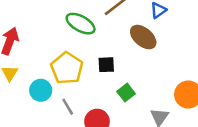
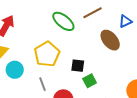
black square: (106, 65) -> (78, 66), moved
cyan circle: (41, 90) -> (15, 70), moved

